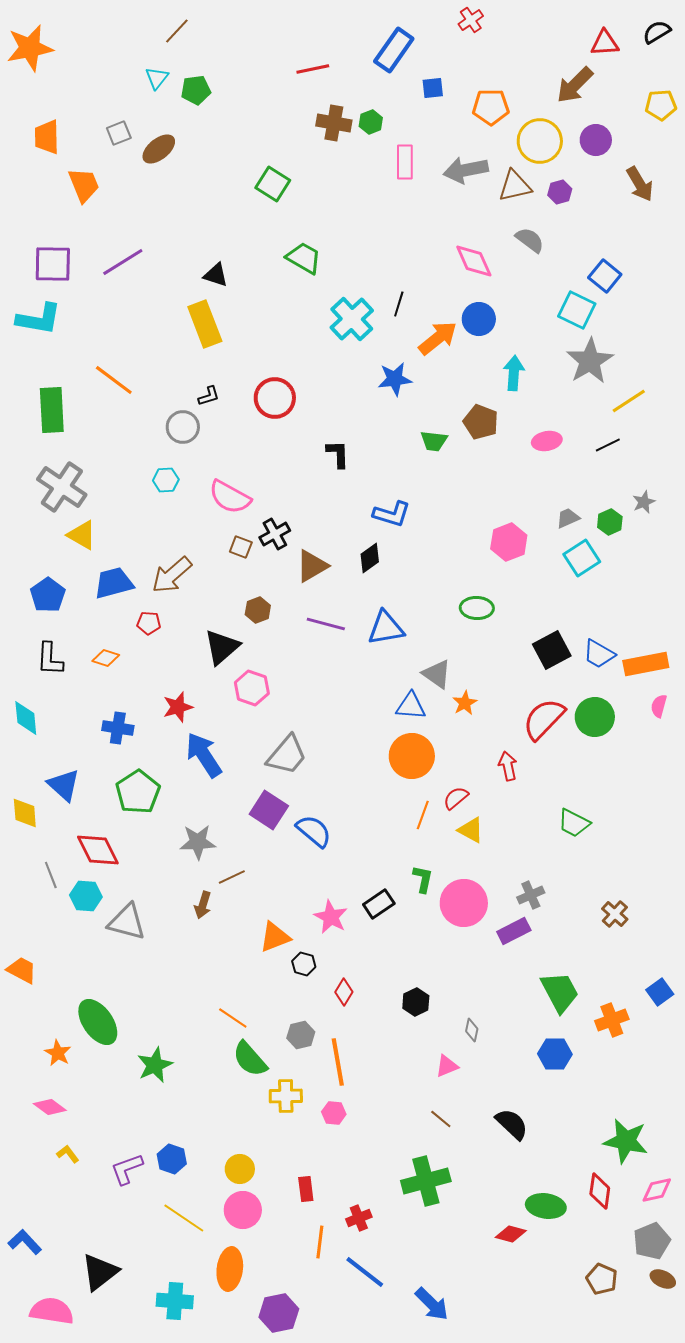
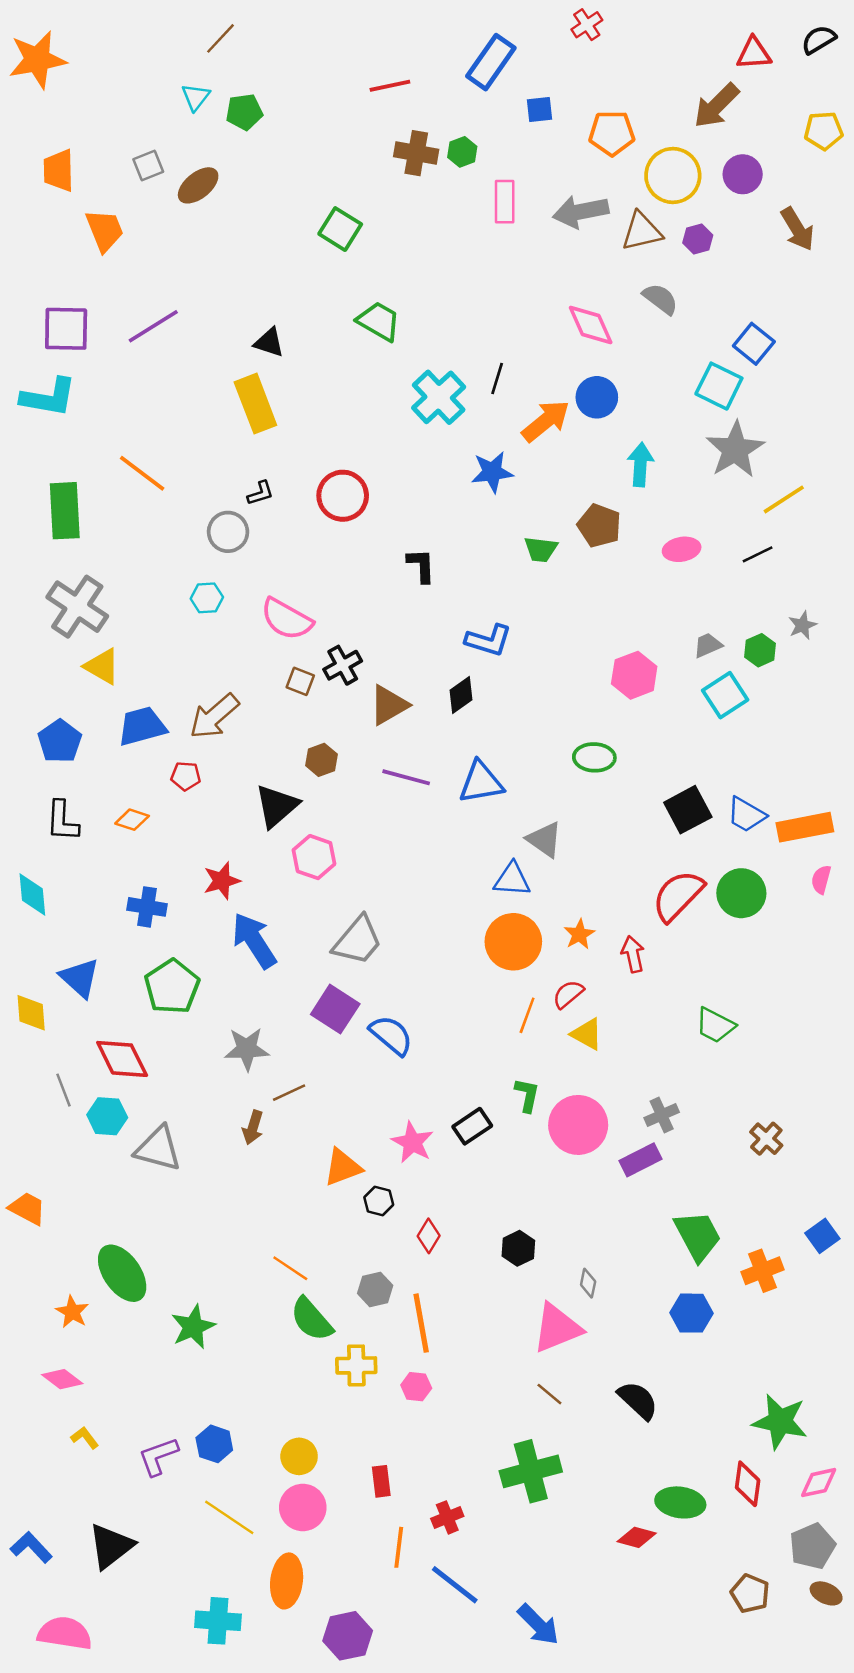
orange star: (465, 703) -> (579, 934), moved
pink triangle: (447, 1066) -> (557, 1328), size x1.8
black triangle: (100, 1272) -> (111, 1546), moved

